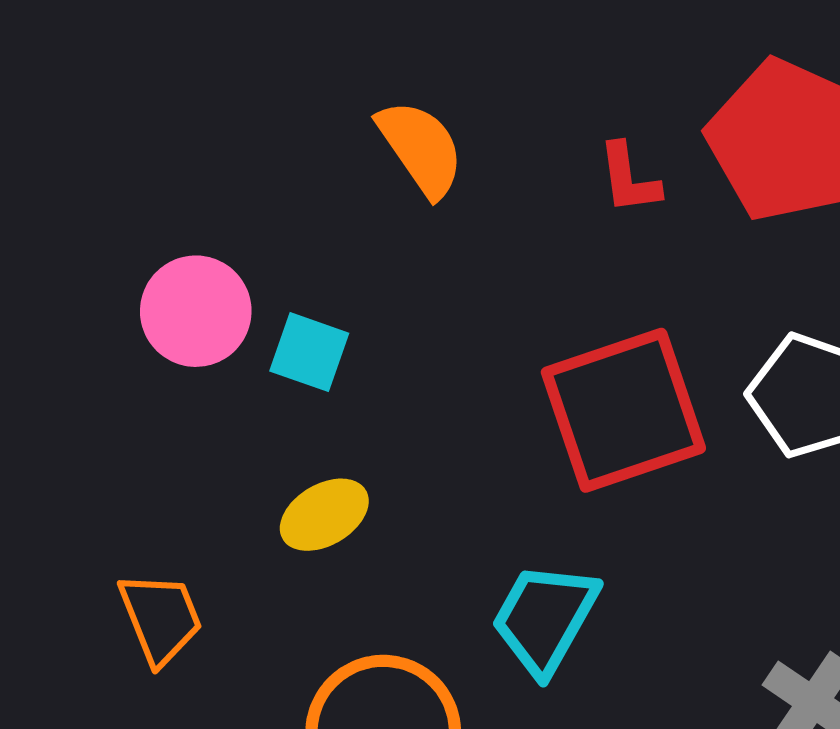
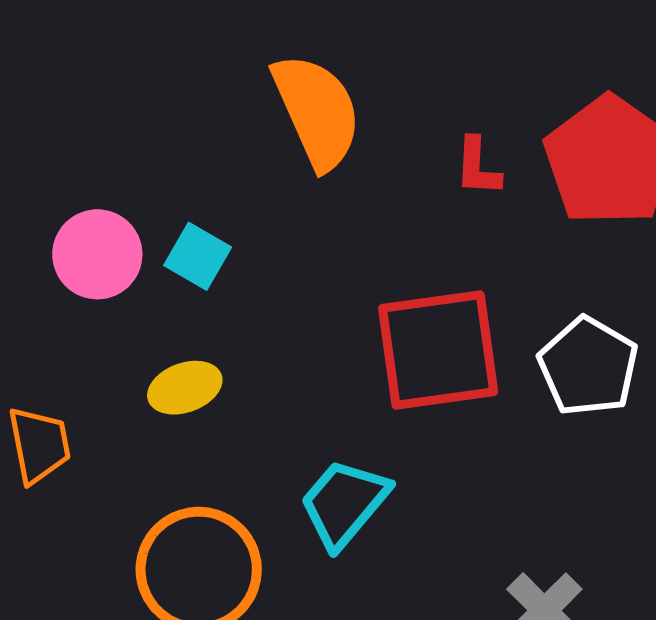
orange semicircle: (421, 148) -> (317, 111), size x1.4
pink circle: (196, 311) -> (97, 254), moved

